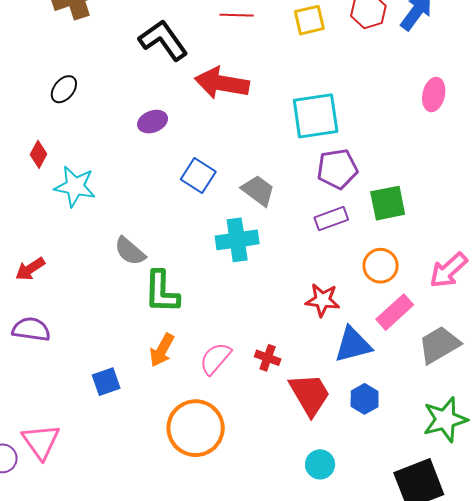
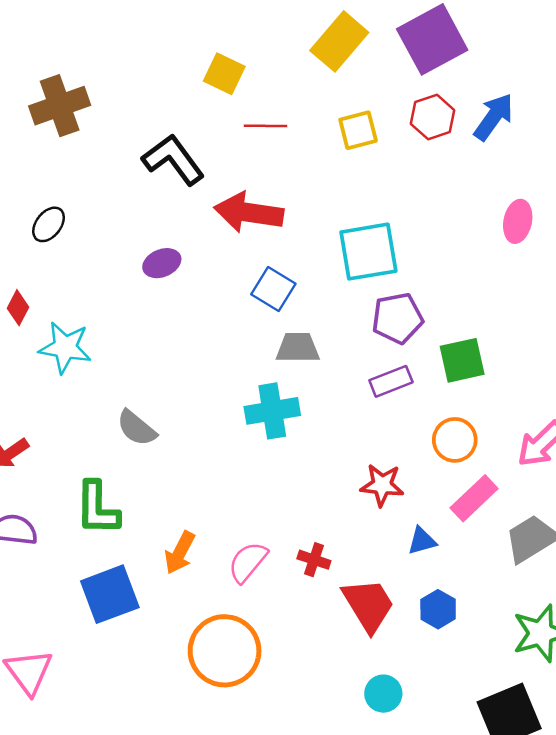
blue square: (198, 175) -> (273, 289), moved
gray trapezoid: (258, 190) -> (298, 348), turned -36
green L-shape: (162, 292) -> (97, 508), moved
blue triangle: (353, 345) -> (422, 541), size x0.6
blue square: (106, 382) -> (110, 594), size x1.6

